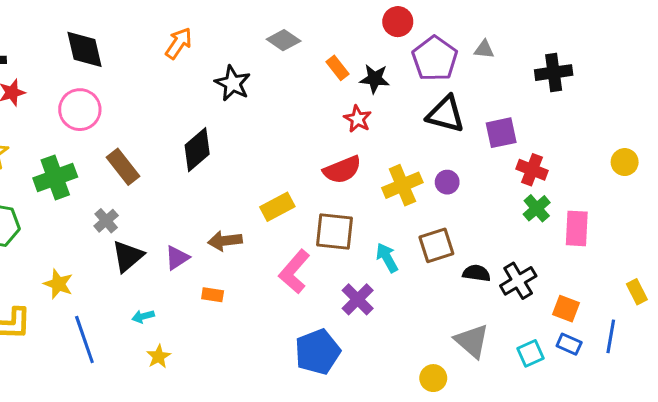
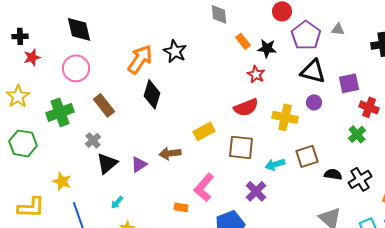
gray diamond: (284, 40) -> (219, 14), moved, turned 50
orange arrow: (179, 43) -> (140, 59), moved, size x1.4
black diamond: (197, 150) -> (152, 94), turned -32
purple circle: (447, 182) -> (314, 102), moved
yellow cross: (402, 185) -> (285, 117), turned 35
green cross: (537, 208) -> (357, 134), moved
cyan arrow: (387, 258) -> (275, 164), turned -78
pink L-shape: (294, 272) -> (204, 187), moved
orange rectangle: (213, 295) -> (181, 207), moved
cyan arrow: (143, 316) -> (117, 202), turned -32

